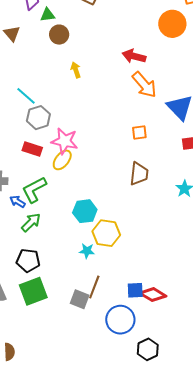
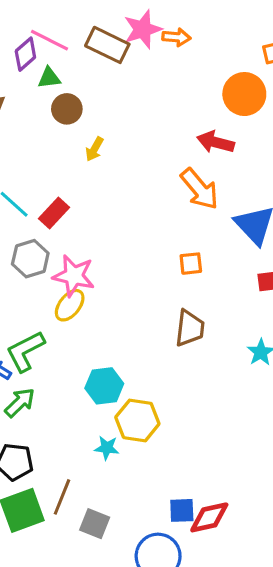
red arrow: (134, 56) -> (216, 142), moved
yellow arrow: (76, 70) -> (94, 149), moved, turned -133
gray hexagon: (38, 118) -> (30, 259), moved
red rectangle: (32, 149) -> (54, 213), moved, turned -66
brown line: (94, 287) -> (62, 497), moved
red diamond: (153, 295) -> (209, 517), turned -44

